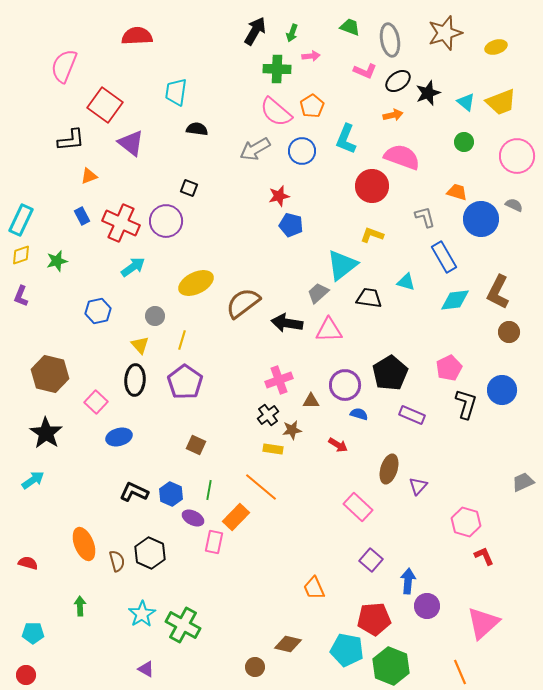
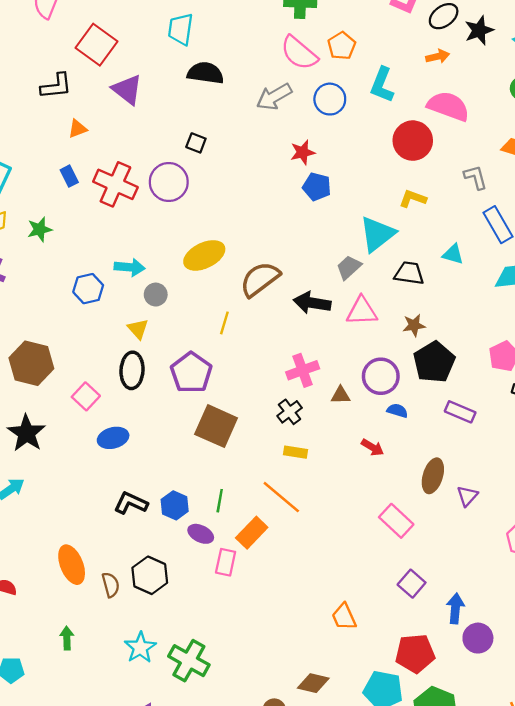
black semicircle: (197, 129) -> (205, 73), size x1.4
cyan arrow: (133, 267) -> (130, 267), moved, turned 40
yellow line: (182, 340) -> (224, 323), moved
brown star: (292, 430) -> (414, 325), moved
brown square: (196, 445) -> (216, 426), moved, size x1.8

